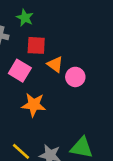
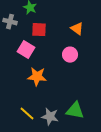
orange triangle: (55, 64) -> (77, 29), moved

